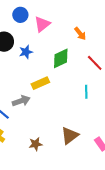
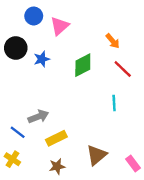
orange arrow: (80, 34) -> (113, 41), moved
yellow rectangle: (40, 83) -> (56, 138), moved

